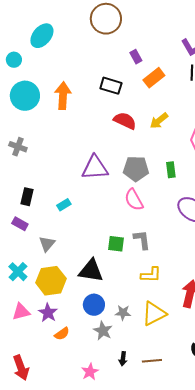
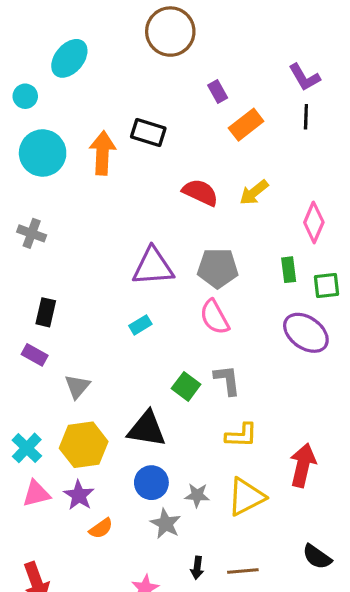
black rectangle: (111, 86) -> (148, 132), moved
green rectangle: (171, 170) -> (289, 270), moved
cyan rectangle: (64, 205) -> (140, 325), moved
green square: (116, 244) -> (186, 386), turned 30
cyan cross: (18, 272) -> (27, 448), moved

